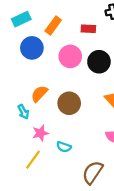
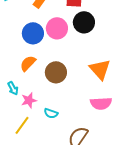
blue circle: (32, 48) -> (33, 33), moved
black circle: (99, 62) -> (84, 22), moved
cyan arrow: (23, 112) -> (13, 88), moved

